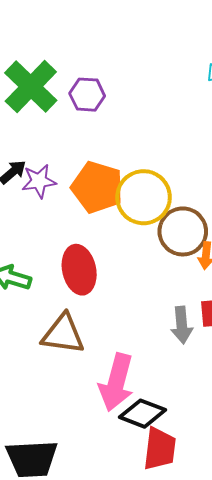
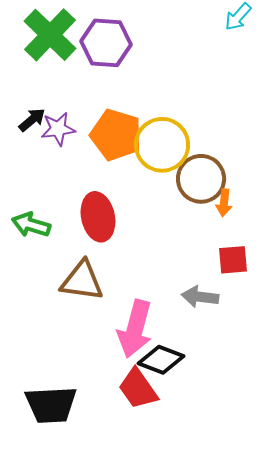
purple hexagon: (87, 95) -> (106, 43), size x1.4
gray arrow: (182, 325) -> (200, 297), moved, turned 102
red trapezoid: (160, 449) -> (138, 389), moved, turned 138

